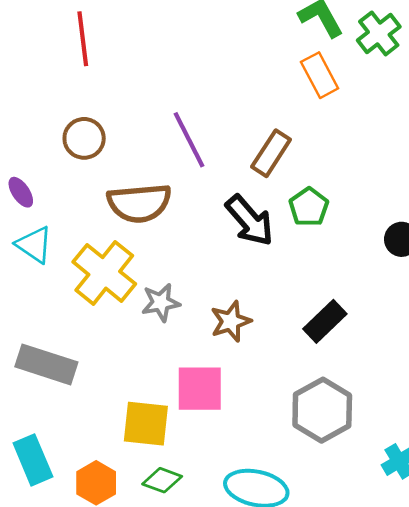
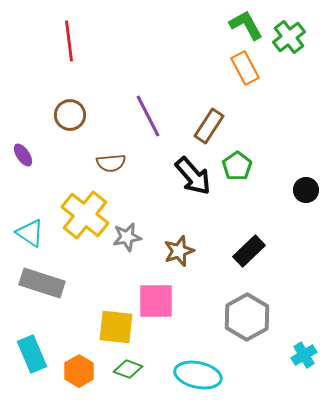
brown semicircle: (139, 203) -> (111, 163), size x0.6
cyan triangle: (34, 245) -> (30, 233), moved

